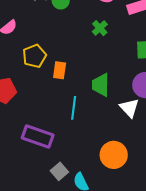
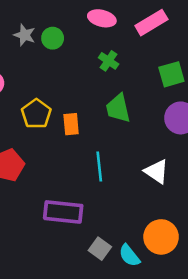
green trapezoid: (101, 85) -> (118, 108), moved
white triangle: (129, 108) -> (157, 171), moved
orange circle: (114, 155) -> (161, 237), moved

